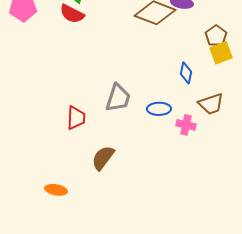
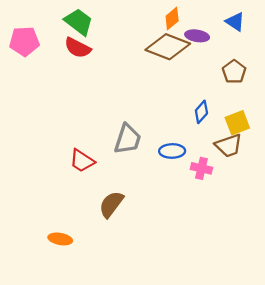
yellow square: (221, 53) -> (237, 123), moved
blue diamond: (186, 73) -> (201, 112), turned 30
red trapezoid: (76, 118) -> (82, 161), turned 120

